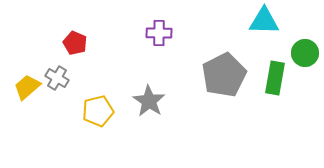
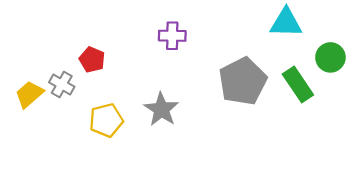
red pentagon: (75, 43) -> (92, 60), moved
green rectangle: (275, 78) -> (298, 84), turned -44

